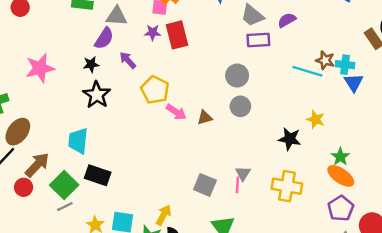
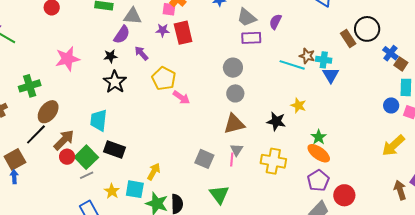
purple semicircle: (287, 20) -> (275, 22), turned -35
brown triangle: (205, 118) -> (234, 124), moved, size x1.6
red circle: (24, 187) -> (67, 157), moved
yellow arrow: (164, 215) -> (154, 172), moved

